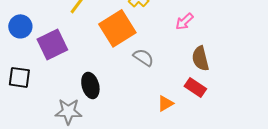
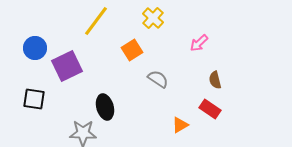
orange square: (117, 28) -> (132, 50), size x0.6
brown semicircle: (200, 58) -> (215, 80), size x0.7

